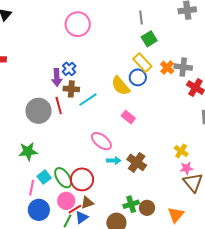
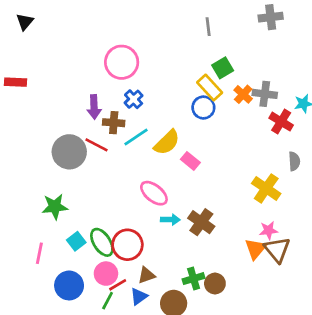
pink circle: (78, 24) -> (122, 62), moved
green square: (149, 39) -> (223, 68), moved
blue cross: (69, 69) -> (134, 99), moved
yellow semicircle: (120, 86) -> (167, 142), moved, turned -95
red line: (59, 106) -> (97, 145), turned -48
yellow cross: (181, 151) -> (266, 188), moved, size x1.5
pink line: (32, 188) -> (39, 253), moved
brown triangle: (87, 203) -> (146, 275), moved
orange triangle: (176, 215) -> (256, 249), moved
blue triangle: (82, 217) -> (139, 297), moved

